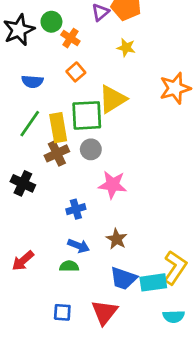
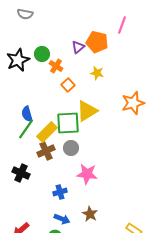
orange square: (76, 72) -> (68, 85), moved
blue semicircle: (32, 81) -> (27, 114), moved, turned 70
yellow rectangle: (58, 128) -> (47, 132), turned 55

